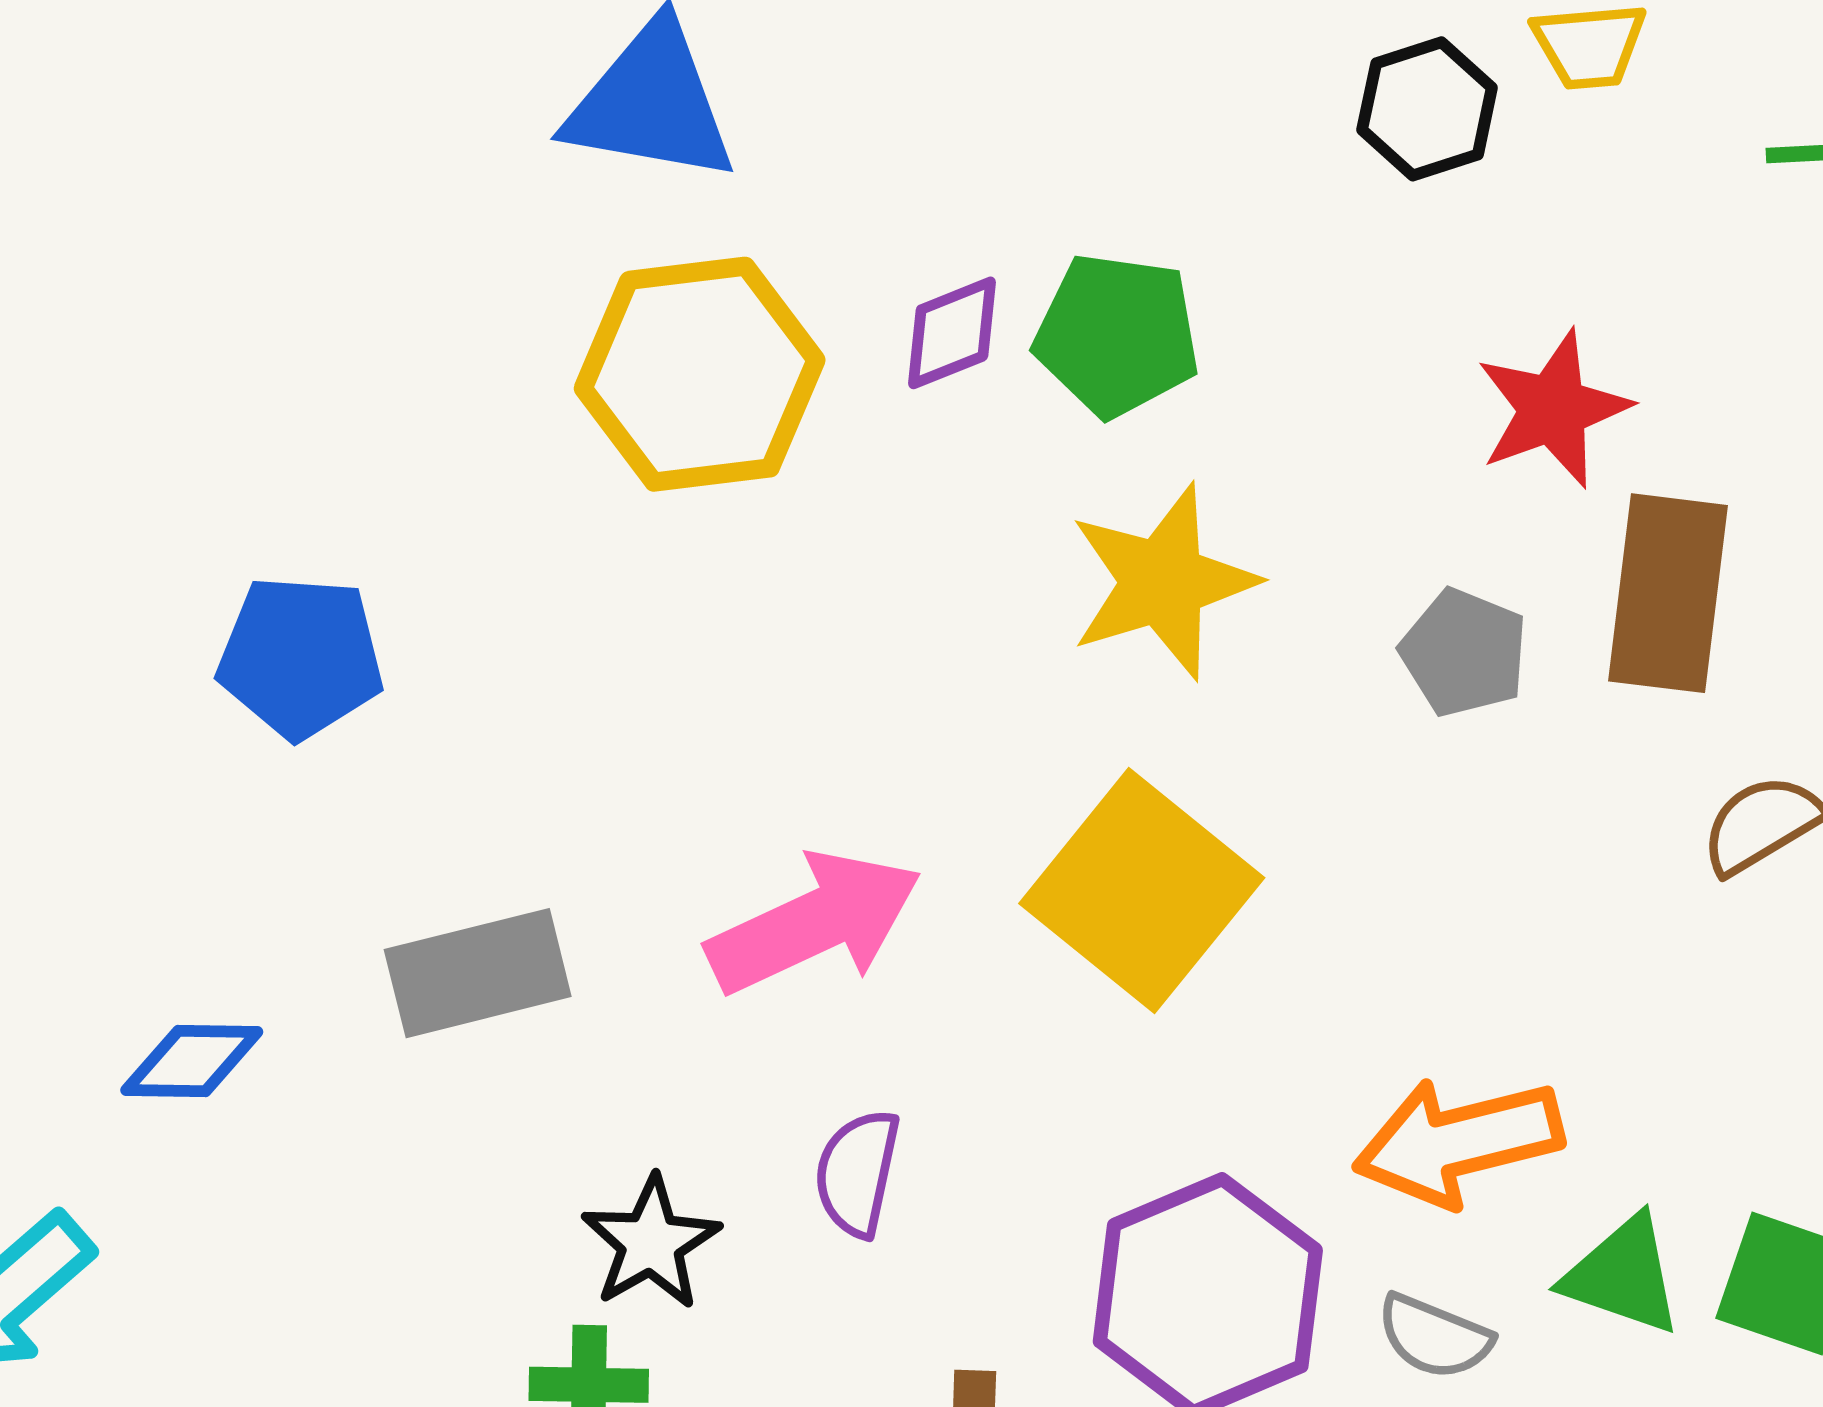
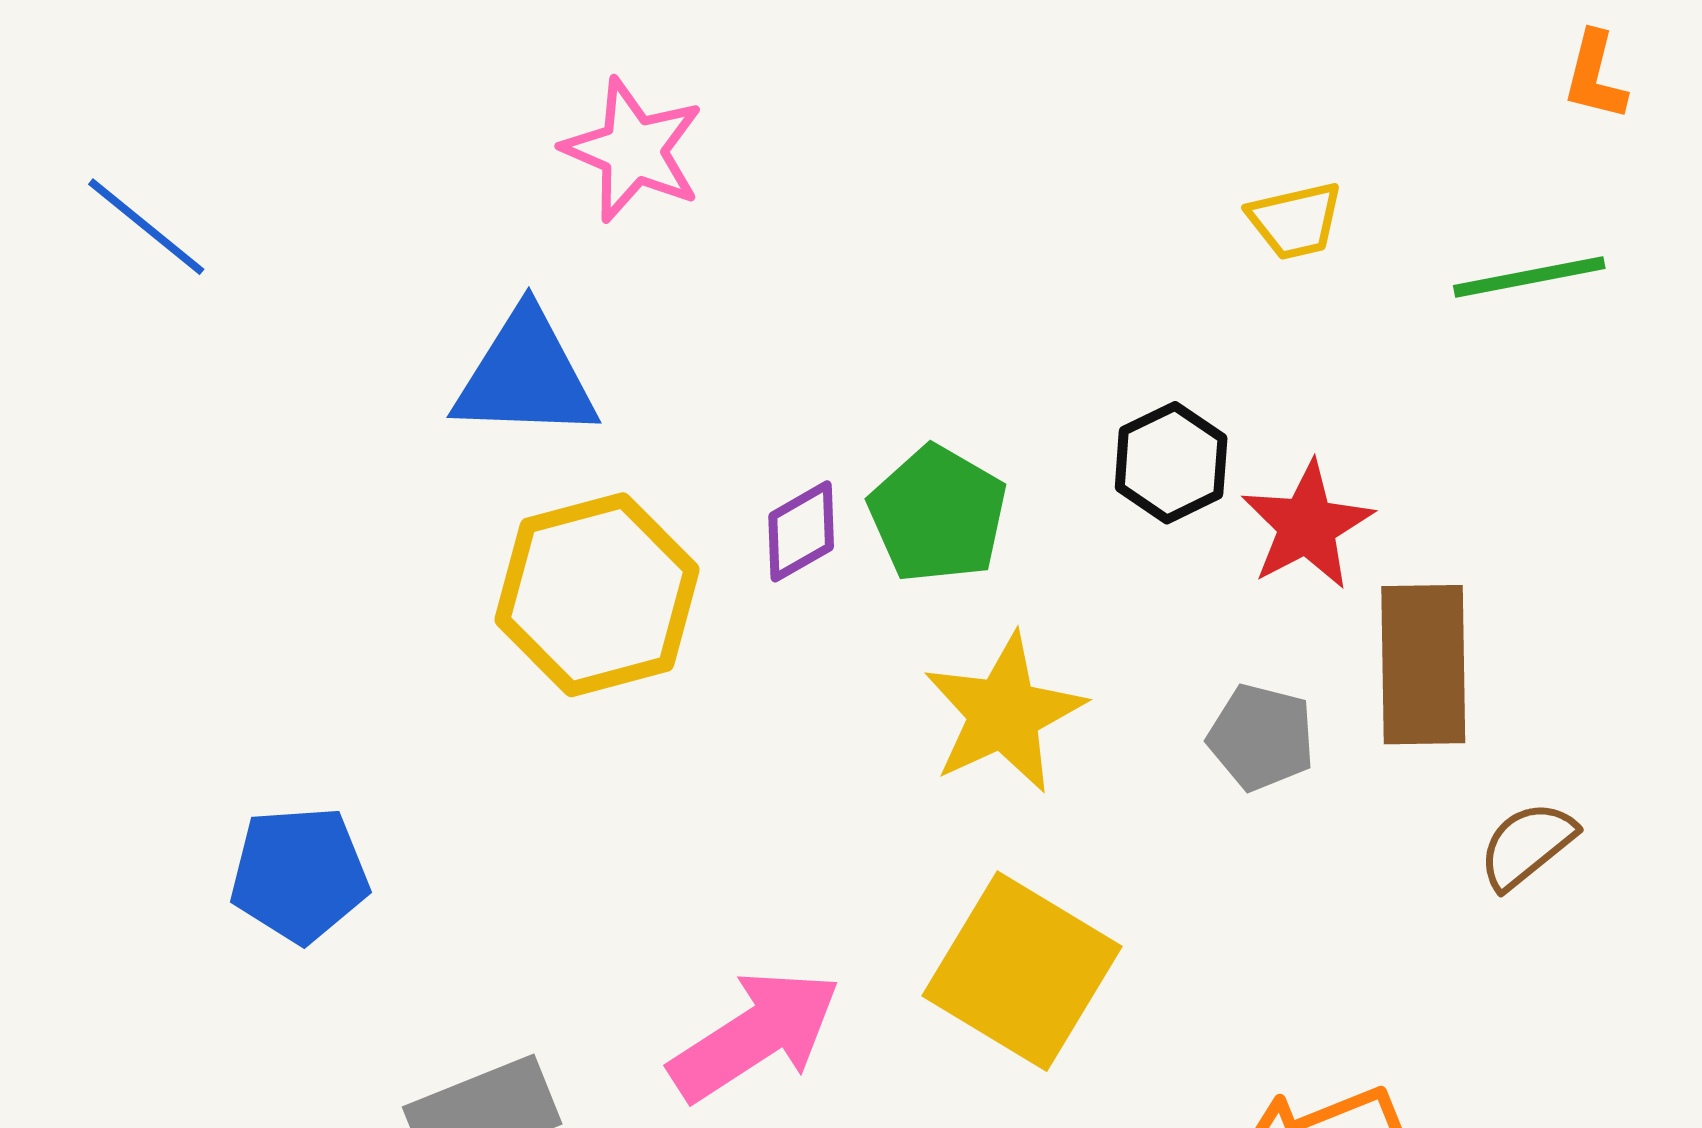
black hexagon: (1427, 109) -> (1171, 463), moved
green pentagon: (1117, 335) -> (938, 514), turned 30

